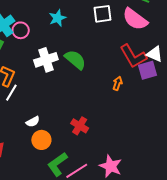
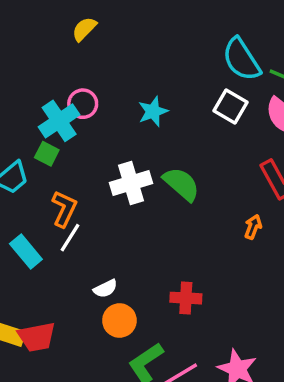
white square: (102, 14) -> (230, 106), turned 36
pink circle: (21, 30) -> (83, 104), moved
red cross: (80, 126) -> (186, 298), turned -30

